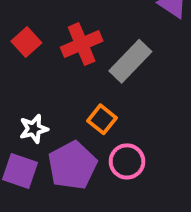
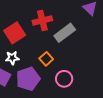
red square: (26, 42) -> (15, 33), moved, size x1.5
pink circle: (127, 161) -> (64, 79), moved

